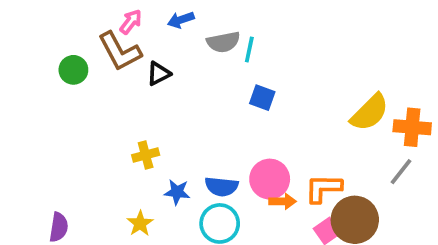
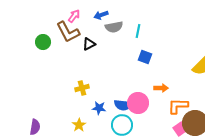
gray semicircle: (223, 42) -> (114, 27), moved
pink circle: (270, 179) -> (138, 103), moved
orange arrow: (283, 201) -> (161, 88), moved

